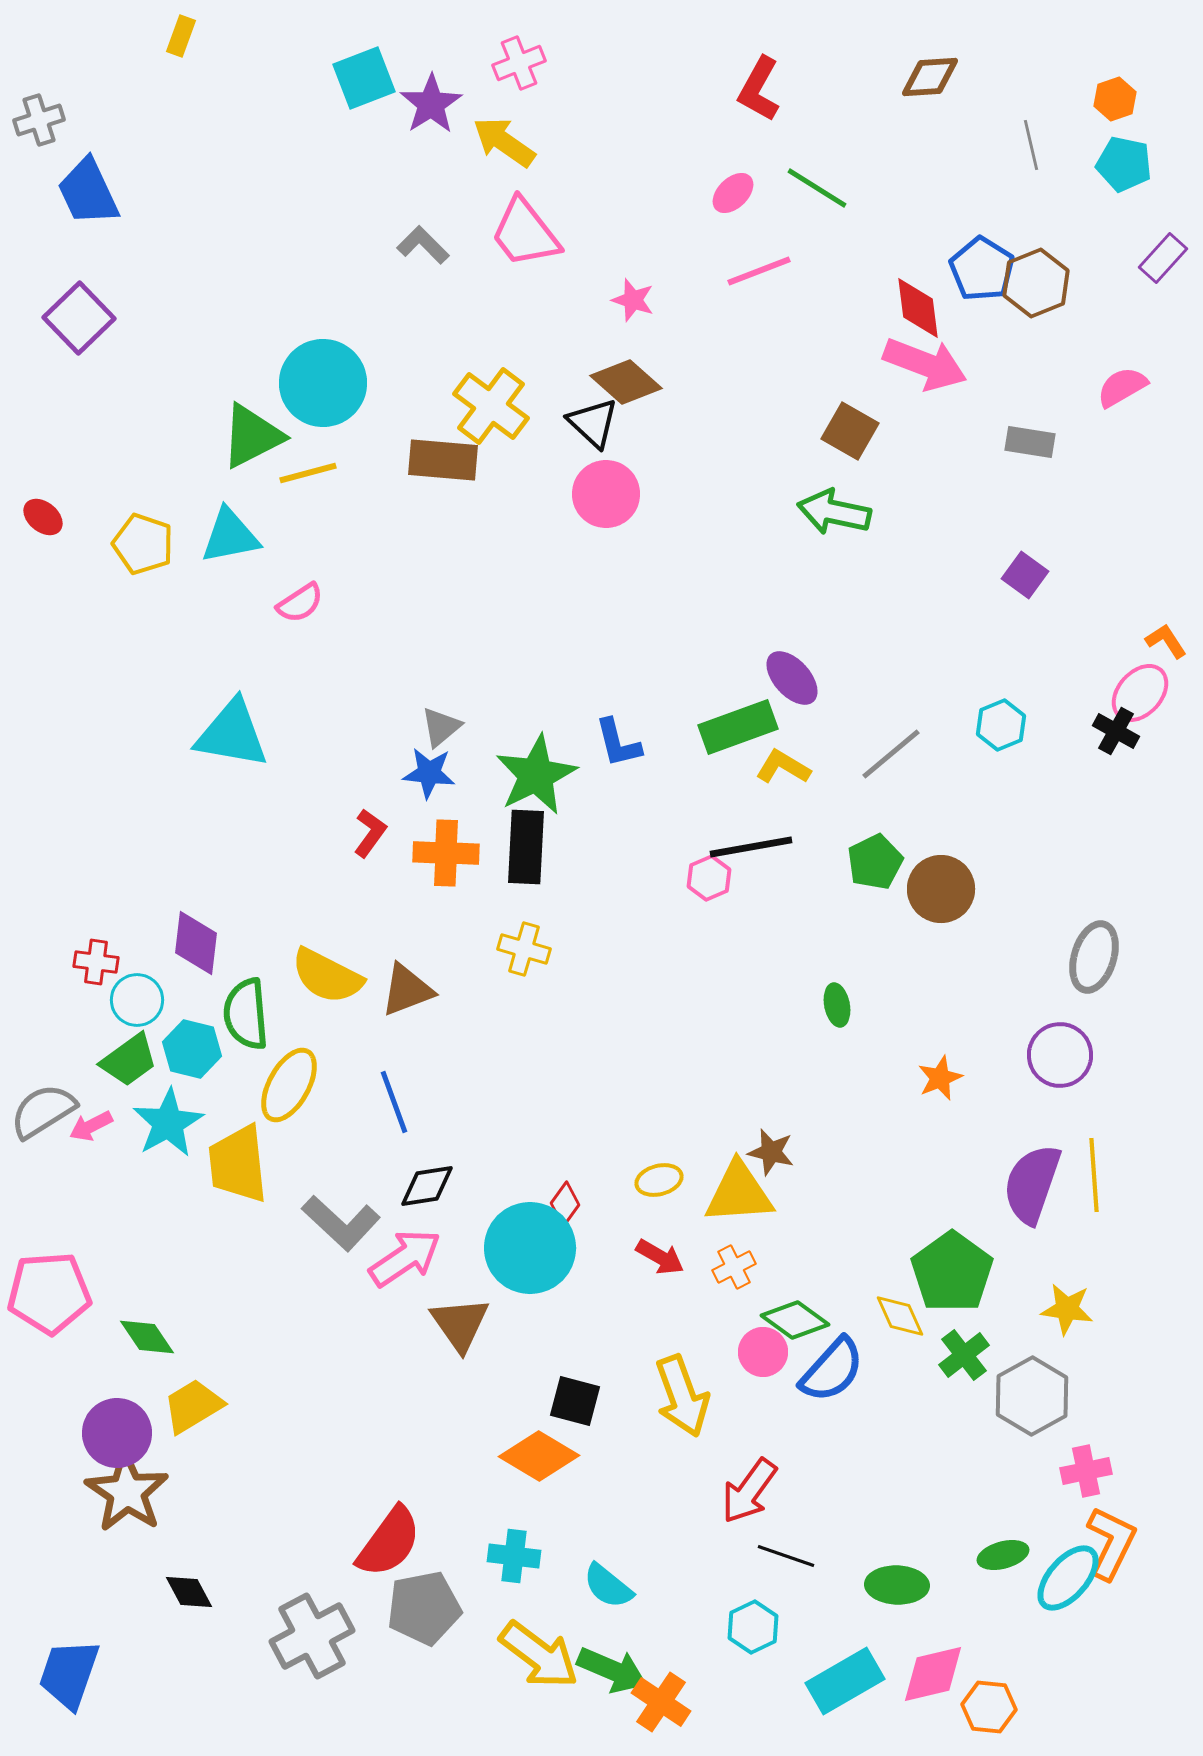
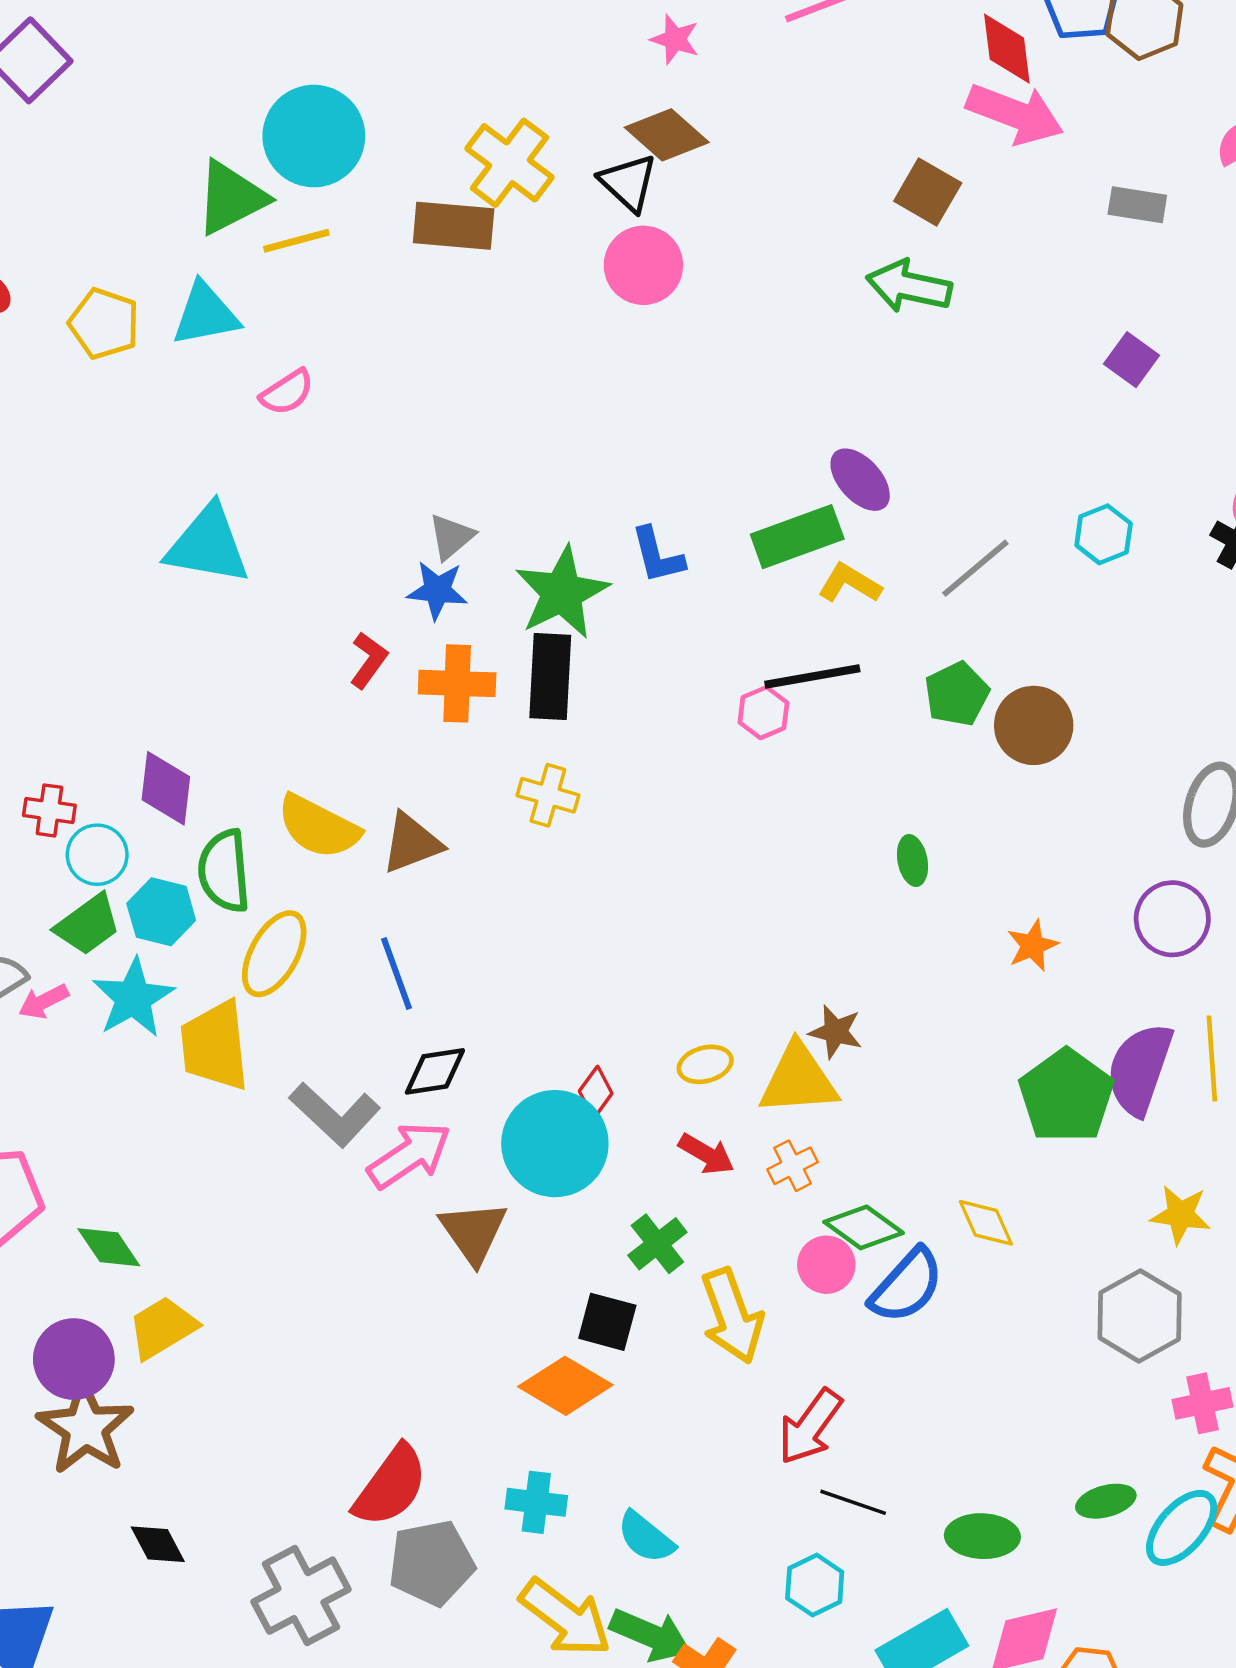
green pentagon: (952, 1272) -> (1066, 1096), moved
green cross: (964, 1355) -> (657, 1244), moved

